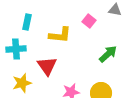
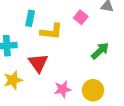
cyan rectangle: (27, 22) -> (30, 18), moved

